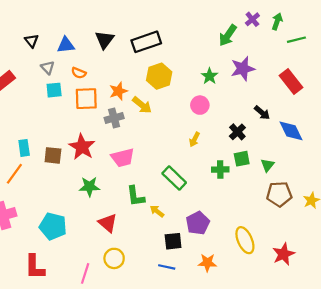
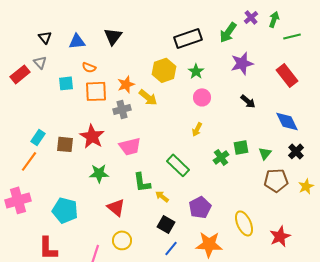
black rectangle: (146, 42) -> (188, 38), moved
gray triangle: (48, 68) -> (40, 62), moved
green star: (210, 76) -> (196, 71), moved
black arrow: (262, 113) -> (248, 101), moved
black cross: (237, 132) -> (296, 151), moved
cyan rectangle: (24, 148) -> (38, 137), turned 42
green cross: (220, 169) -> (221, 157), turned -35
black square: (173, 241) -> (166, 224), moved, turned 36
orange star: (207, 263) -> (209, 244), size x1.5
blue line: (167, 267) -> (171, 248), turned -63

